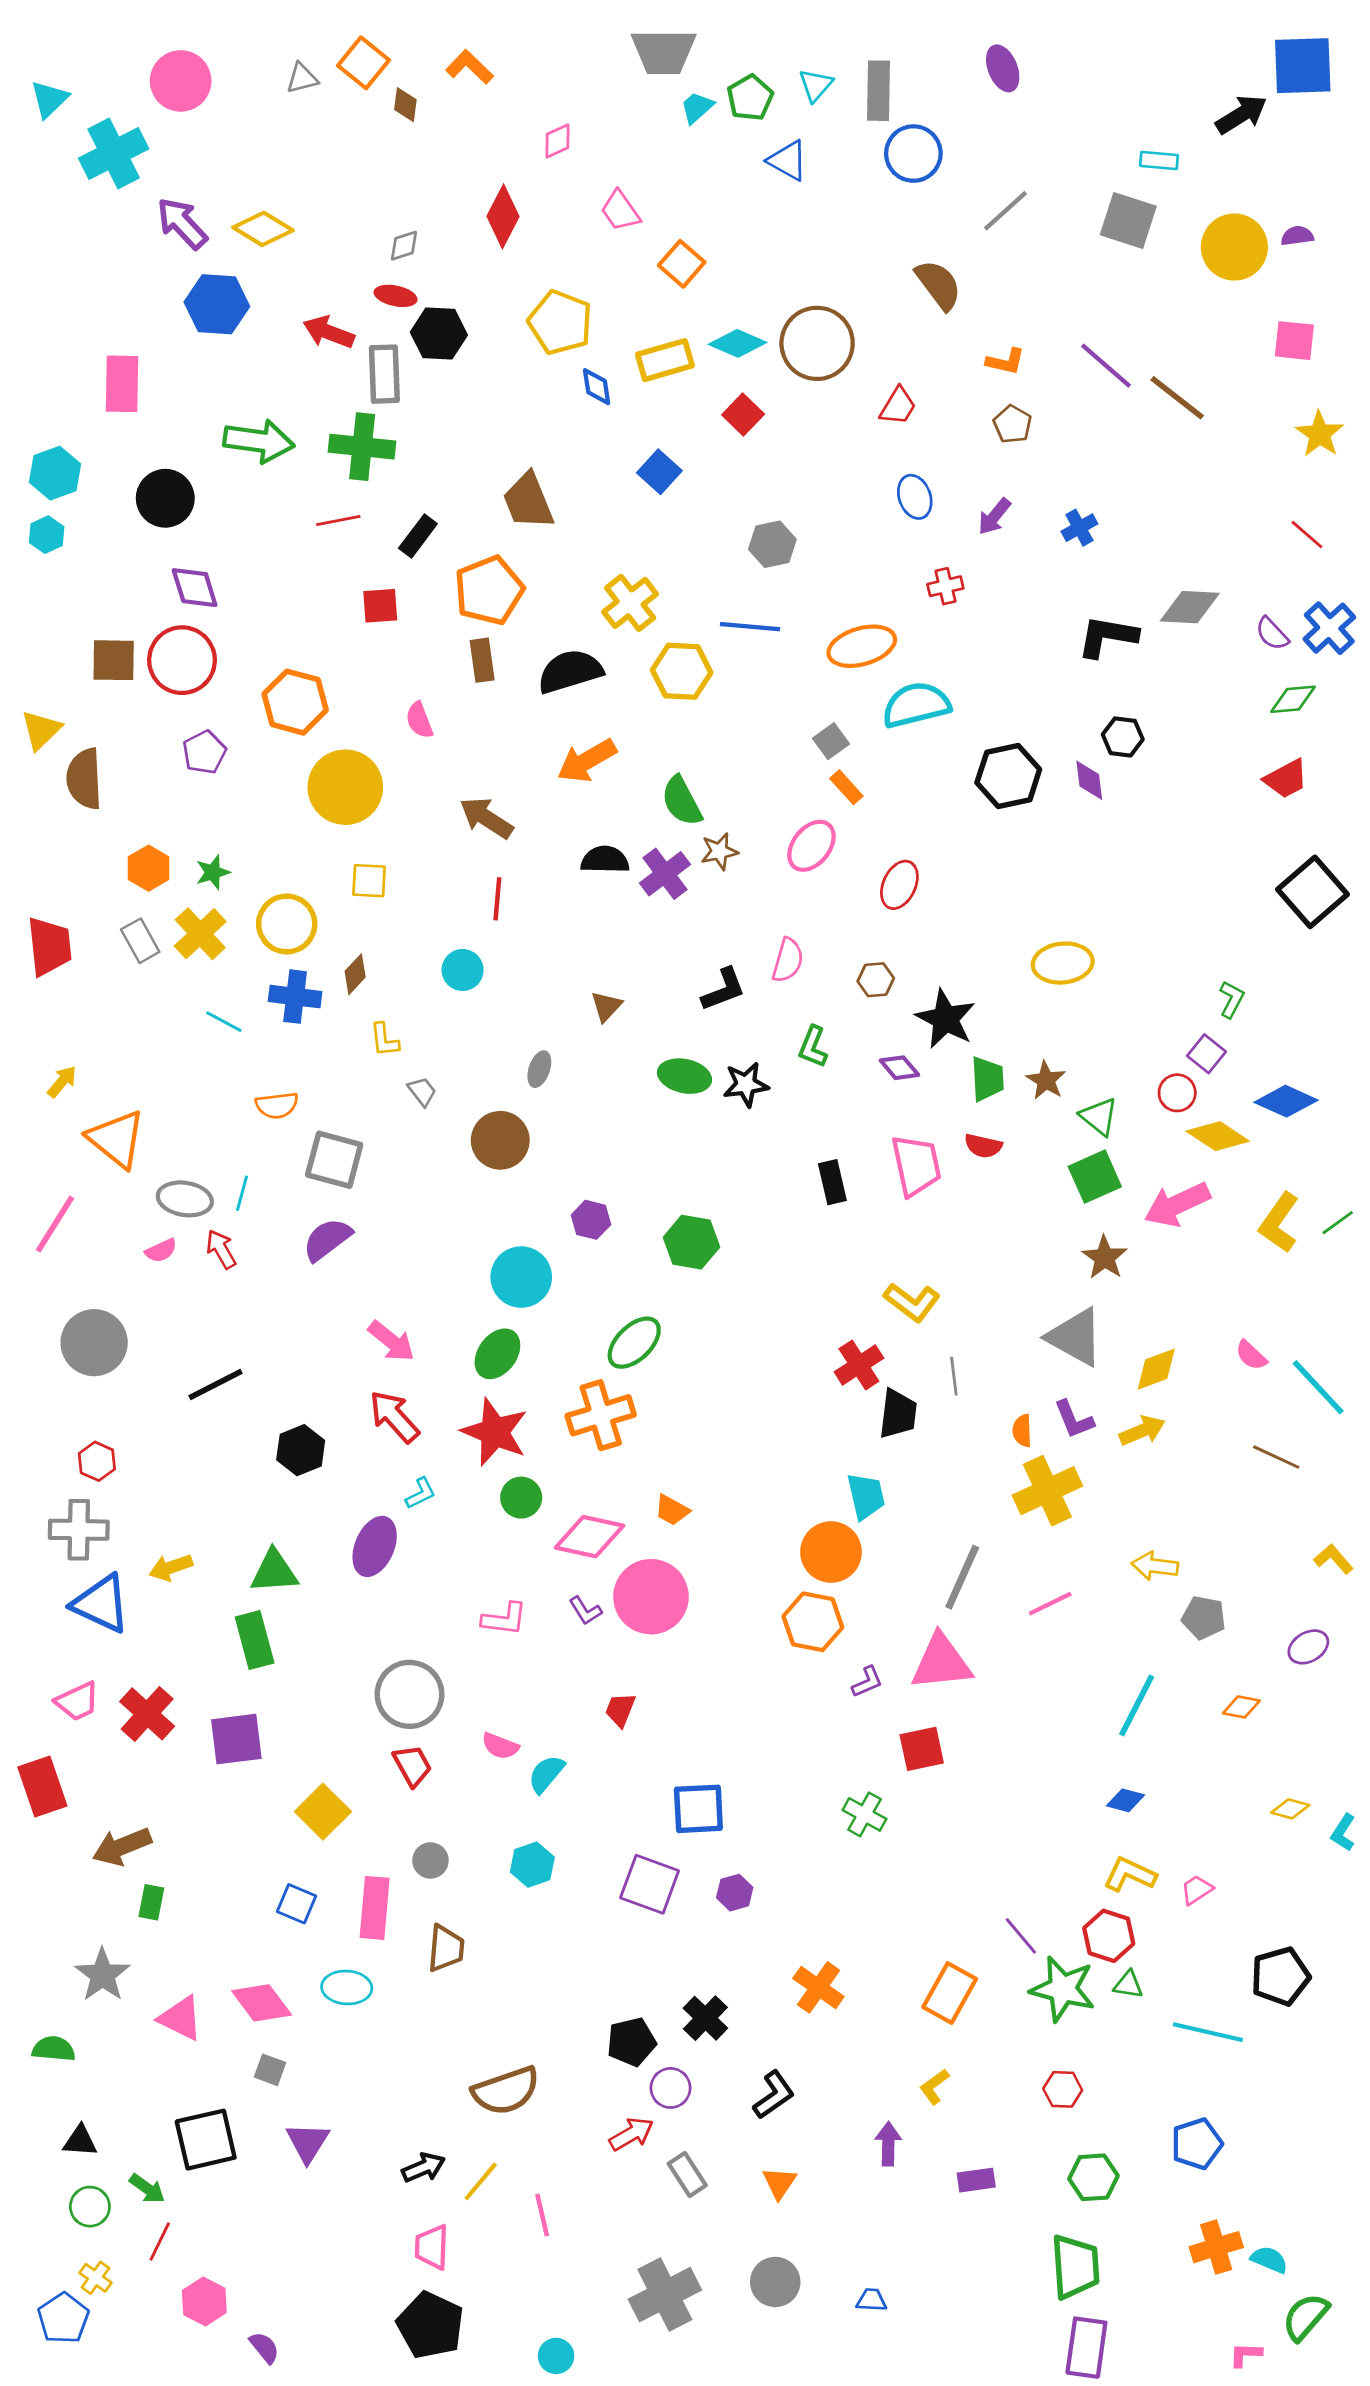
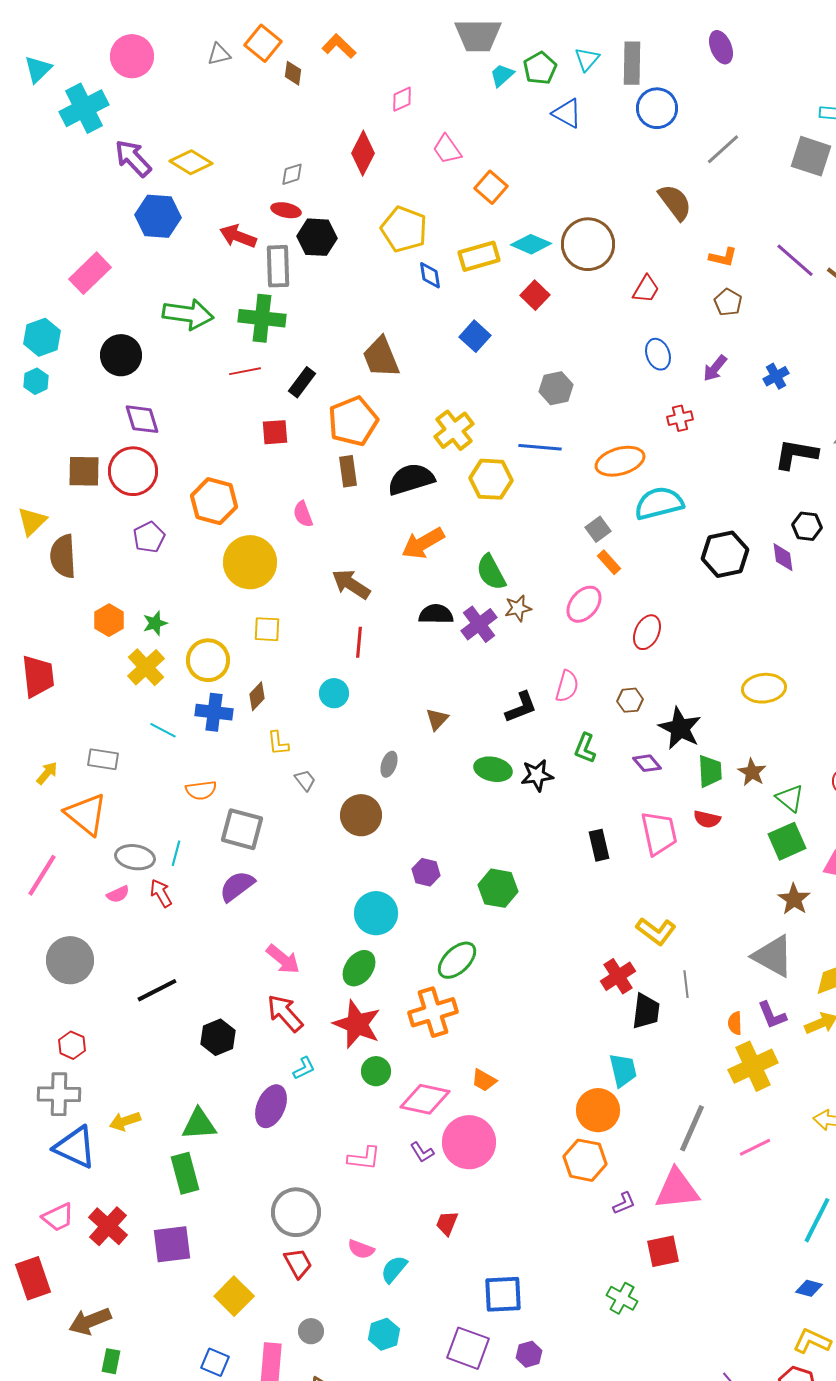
pink rectangle: (122, 384) -> (90, 273), turned 45
gray rectangle: (140, 941) -> (103, 759), moved, turned -52

